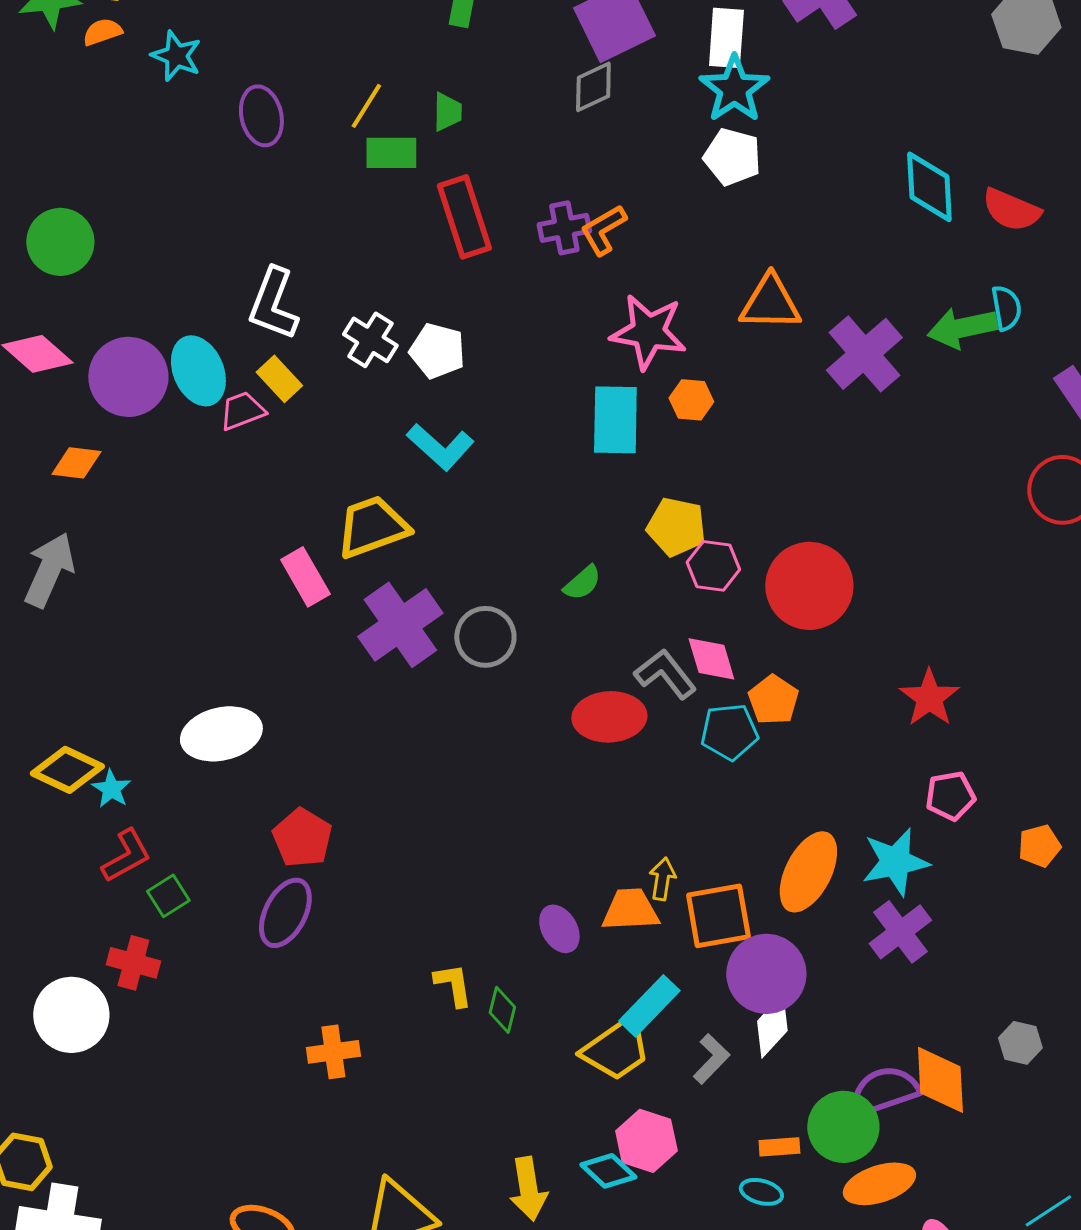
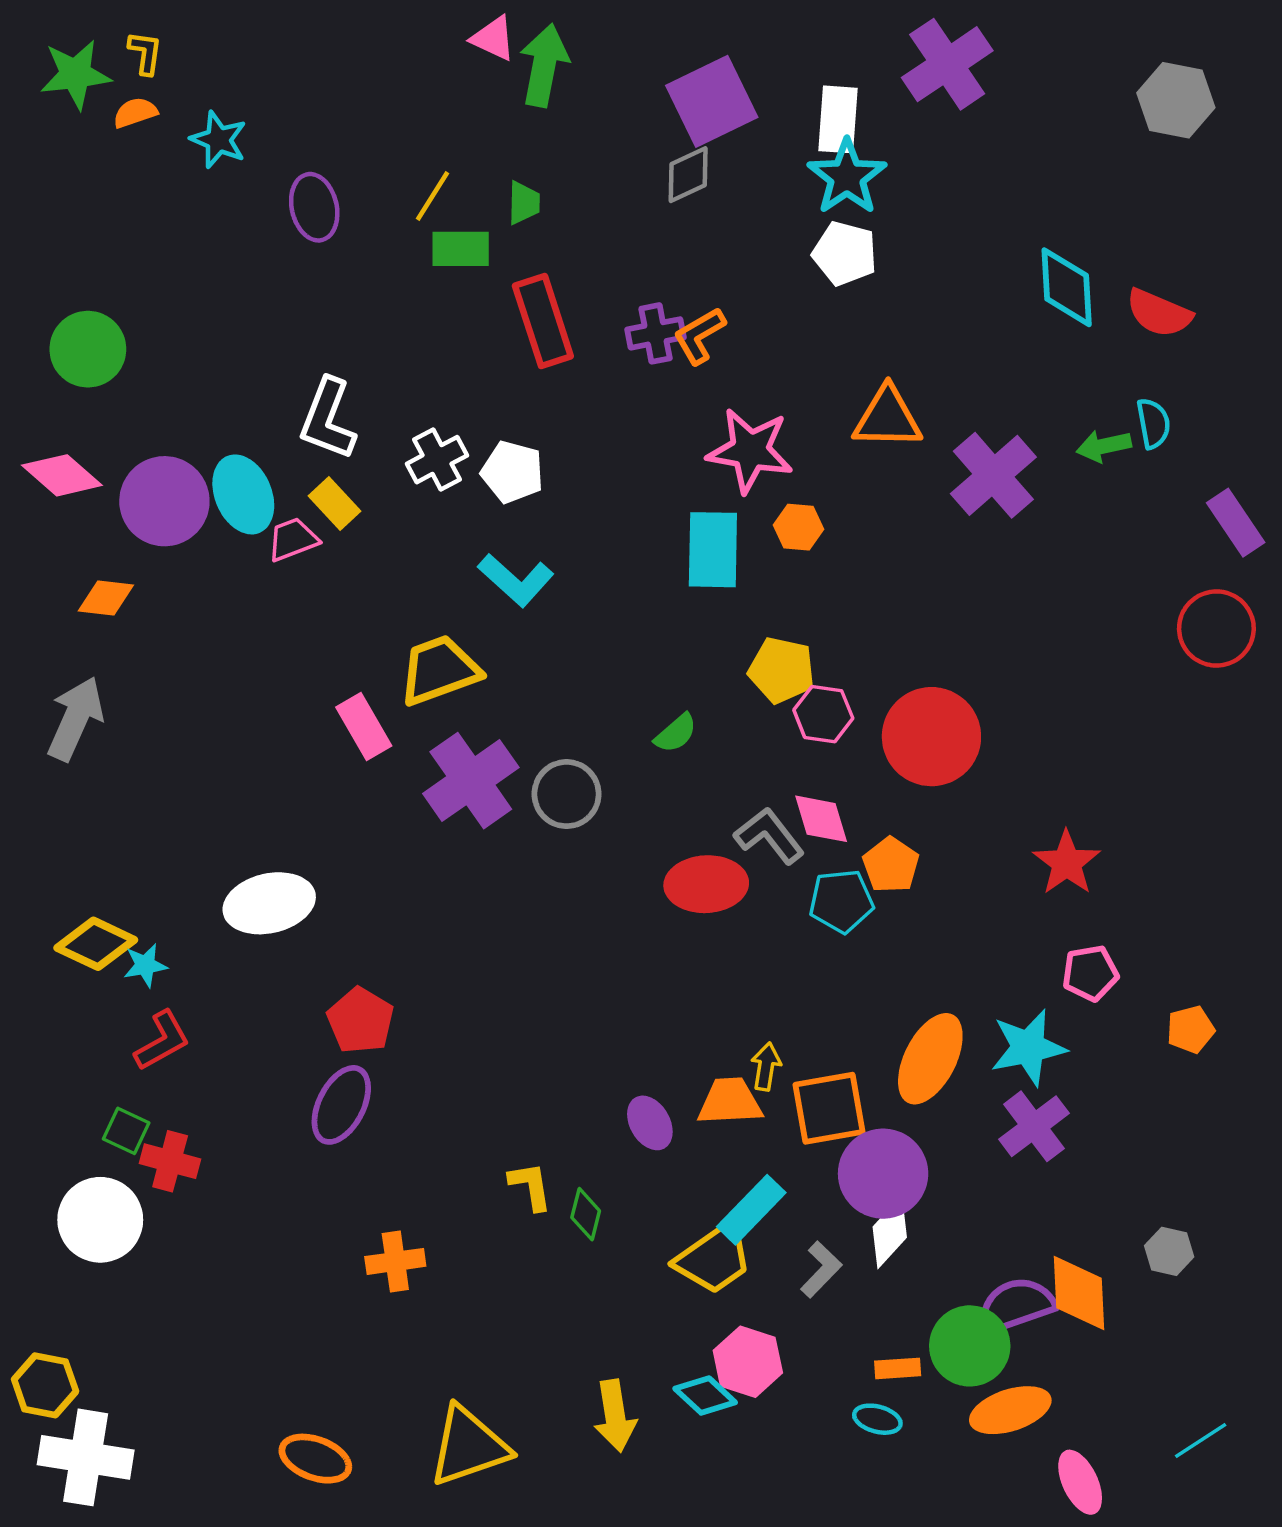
green arrow: (962, 328) -> (1104, 446), size x0.7
white cross: (370, 340) -> (437, 460), turned 30
cyan star: (111, 789) -> (145, 965), turned 30
green square: (168, 896) -> (126, 1131), moved, turned -33

